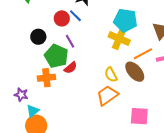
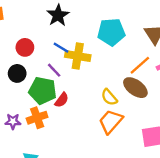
blue line: (75, 16) -> (61, 48), moved
red circle: (62, 18) -> (25, 47), moved
yellow cross: (119, 39) -> (78, 56), moved
purple star: (21, 95) -> (13, 121), moved

